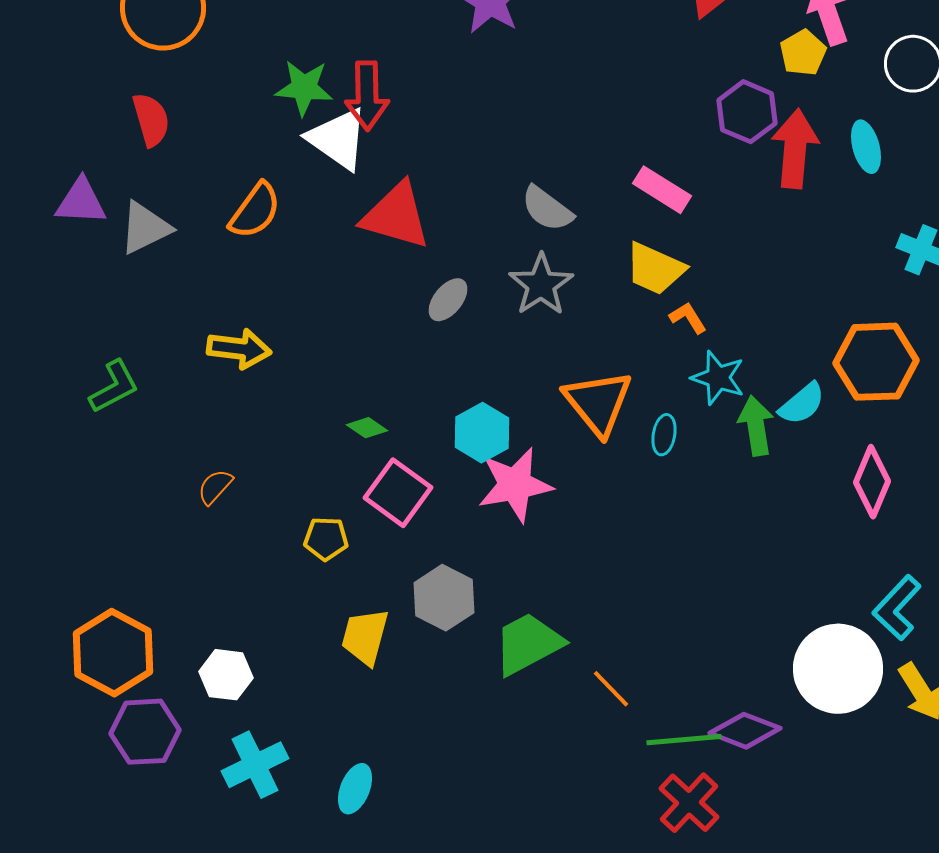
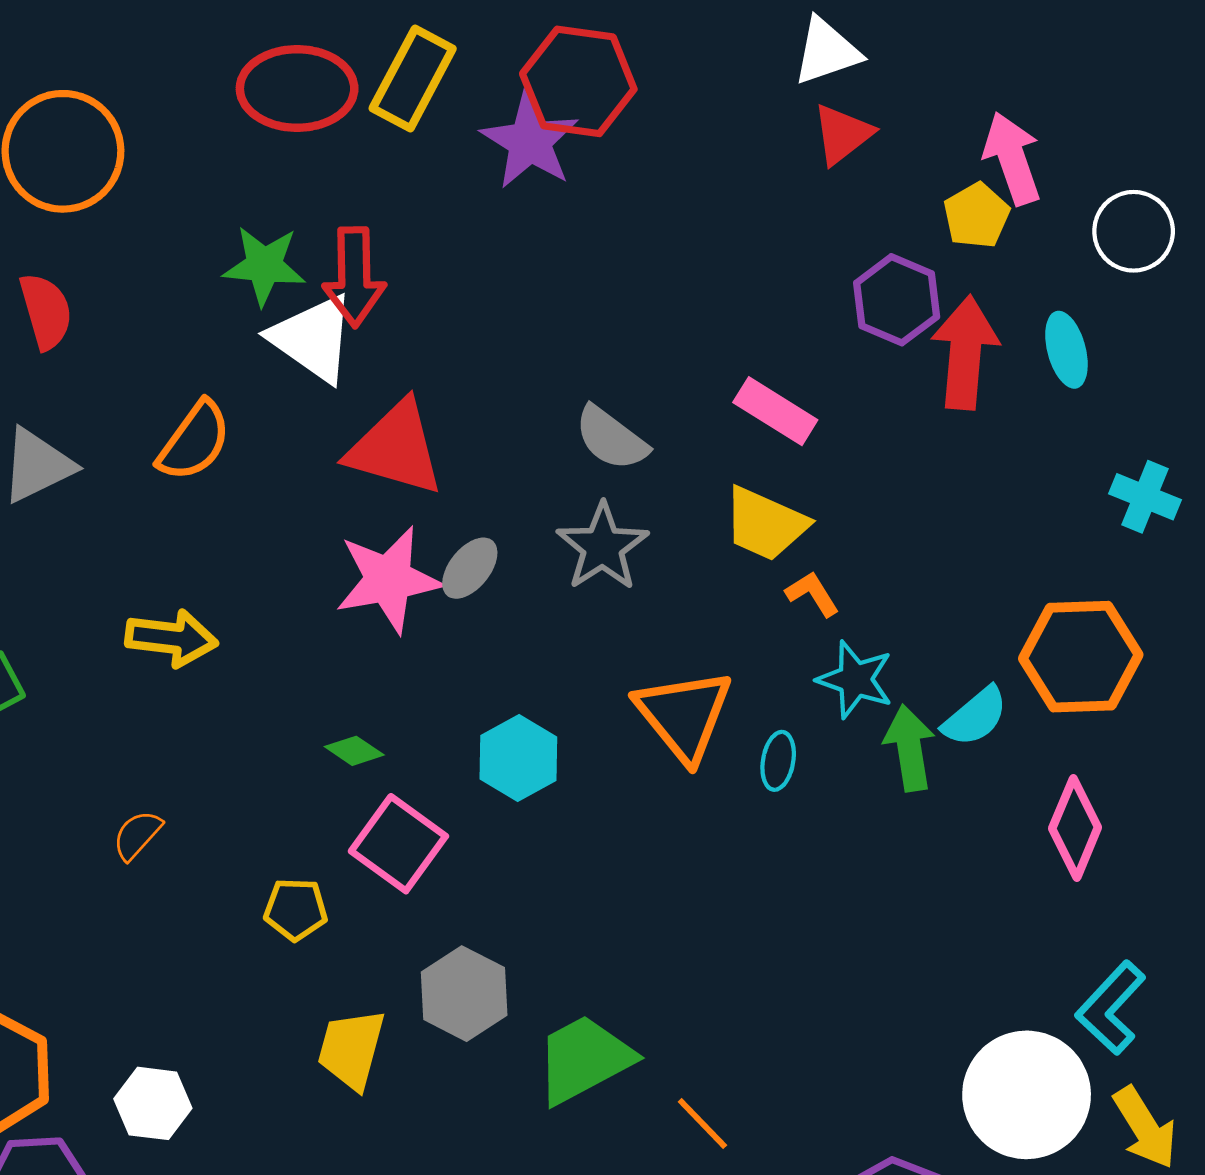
pink star: (515, 485) -> (388, 580), moved

